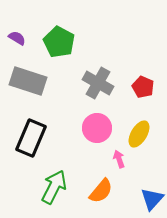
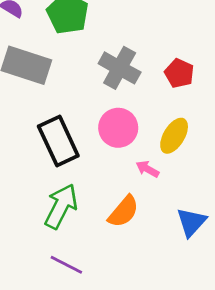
black rectangle: (31, 138) -> (58, 141), moved, turned -48
pink arrow: (119, 159) -> (147, 169), turned -42

